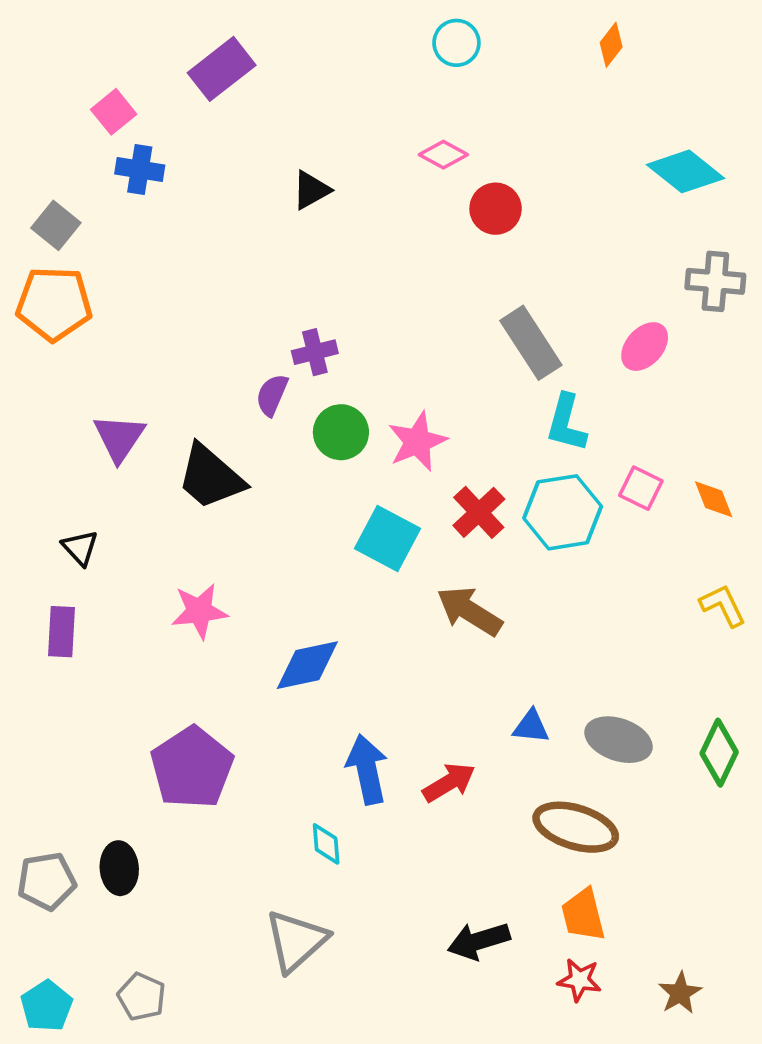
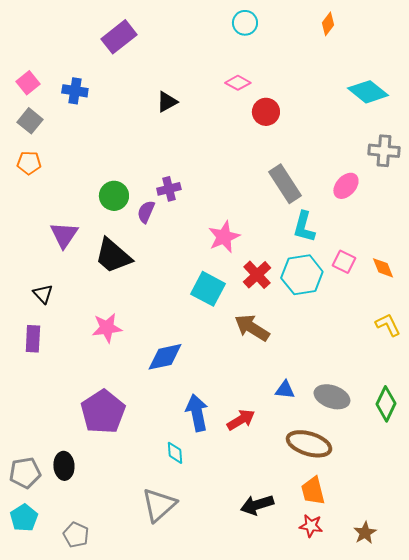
pink square: (114, 112) -> (28, 83), moved
orange pentagon: (54, 304) -> (29, 163), size x0.6
green circle: (341, 432) -> (114, 196), moved
cyan pentagon: (47, 1006) -> (24, 518), moved

